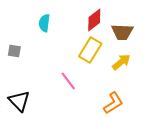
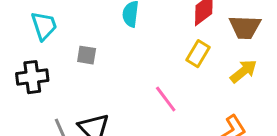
yellow rectangle: (90, 50) -> (198, 54), size x0.7

